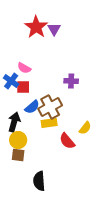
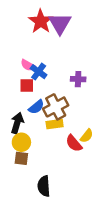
purple triangle: (54, 29) -> (60, 23), size x1.6
blue cross: (11, 81) -> (39, 72), moved
yellow semicircle: (85, 128) -> (87, 136), moved

